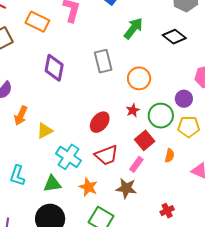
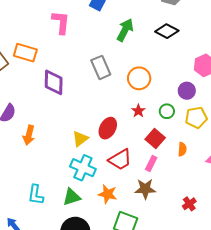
orange rectangle: (37, 22) -> (25, 53), moved
green circle: (161, 116) -> (167, 111), size x0.6
yellow triangle: (45, 131) -> (80, 139), moved

